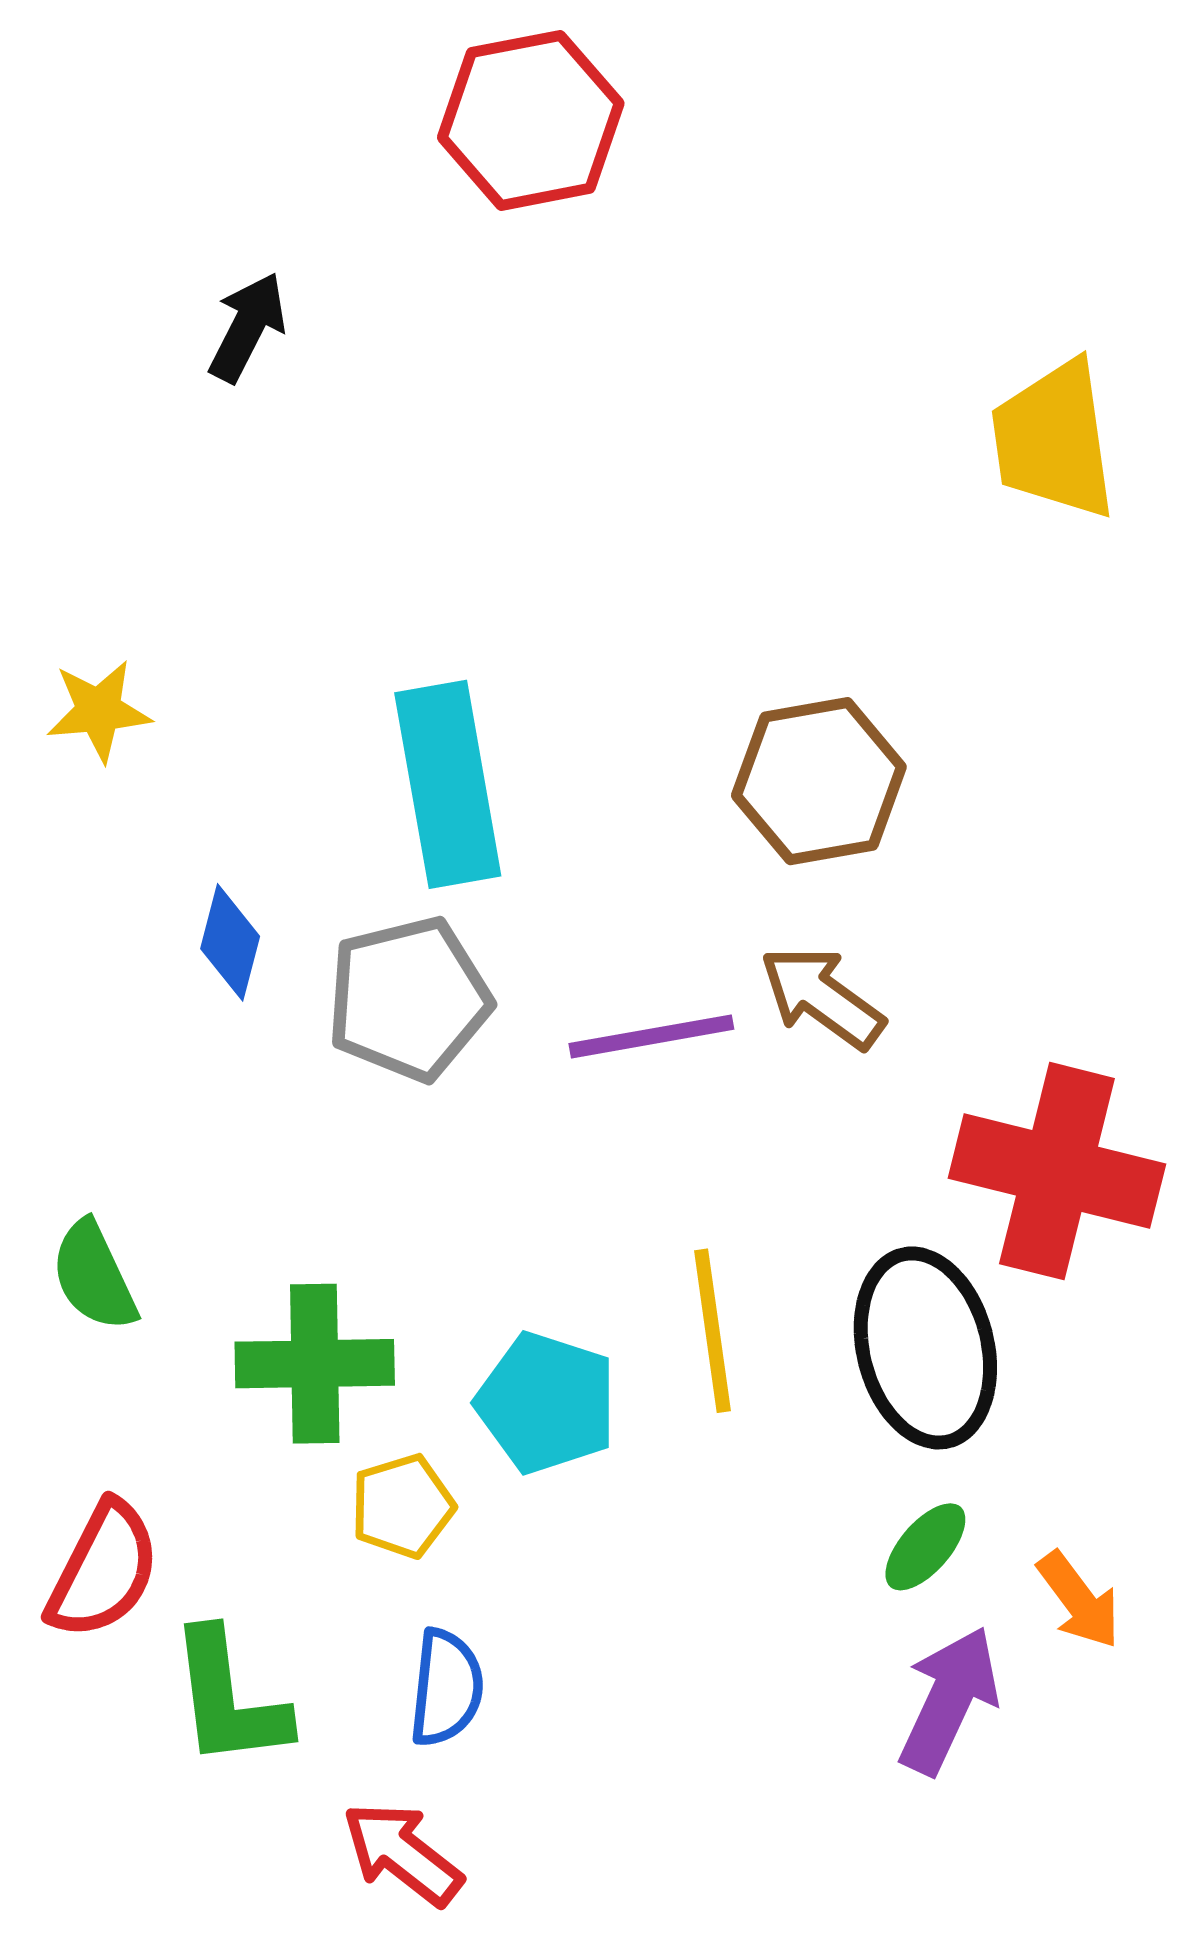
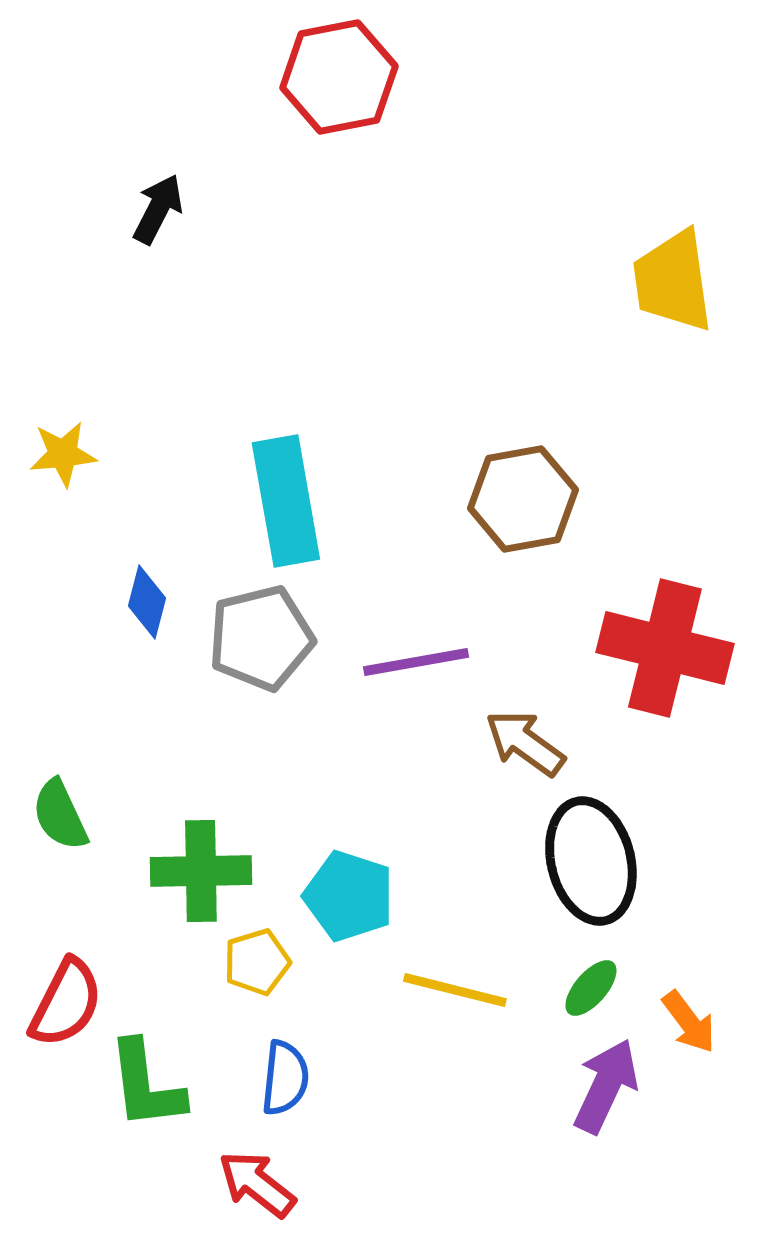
brown arrow: (822, 997) -> (525, 743), moved
red cross: (1057, 1171) -> (665, 648), moved
yellow line: (712, 1331) -> (455, 990), moved, turned -68

